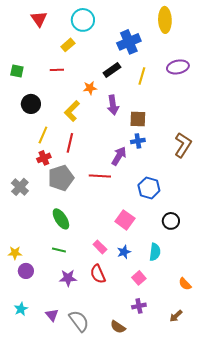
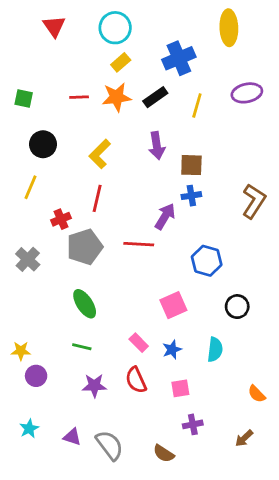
yellow rectangle: (68, 45) -> (121, 62), moved
orange star: (90, 88) -> (117, 97), moved, size x1.5
yellow line: (43, 135) -> (31, 187), moved
pink square: (125, 220) -> (173, 305), turned 30
pink square: (139, 278) -> (180, 388), moved, turned 32
purple triangle: (52, 315) -> (72, 437), turned -32

